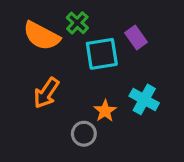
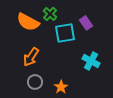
orange star: (105, 111) -> (61, 87), moved
gray circle: (84, 134) -> (35, 82), moved

